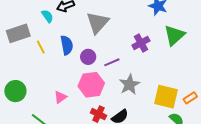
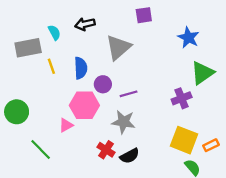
cyan semicircle: (47, 16) -> (54, 32), moved
purple cross: (141, 43) -> (182, 98), moved
gray star: (129, 84) -> (124, 122), moved, turned 30
pink hexagon: (91, 85) -> (84, 105), moved

